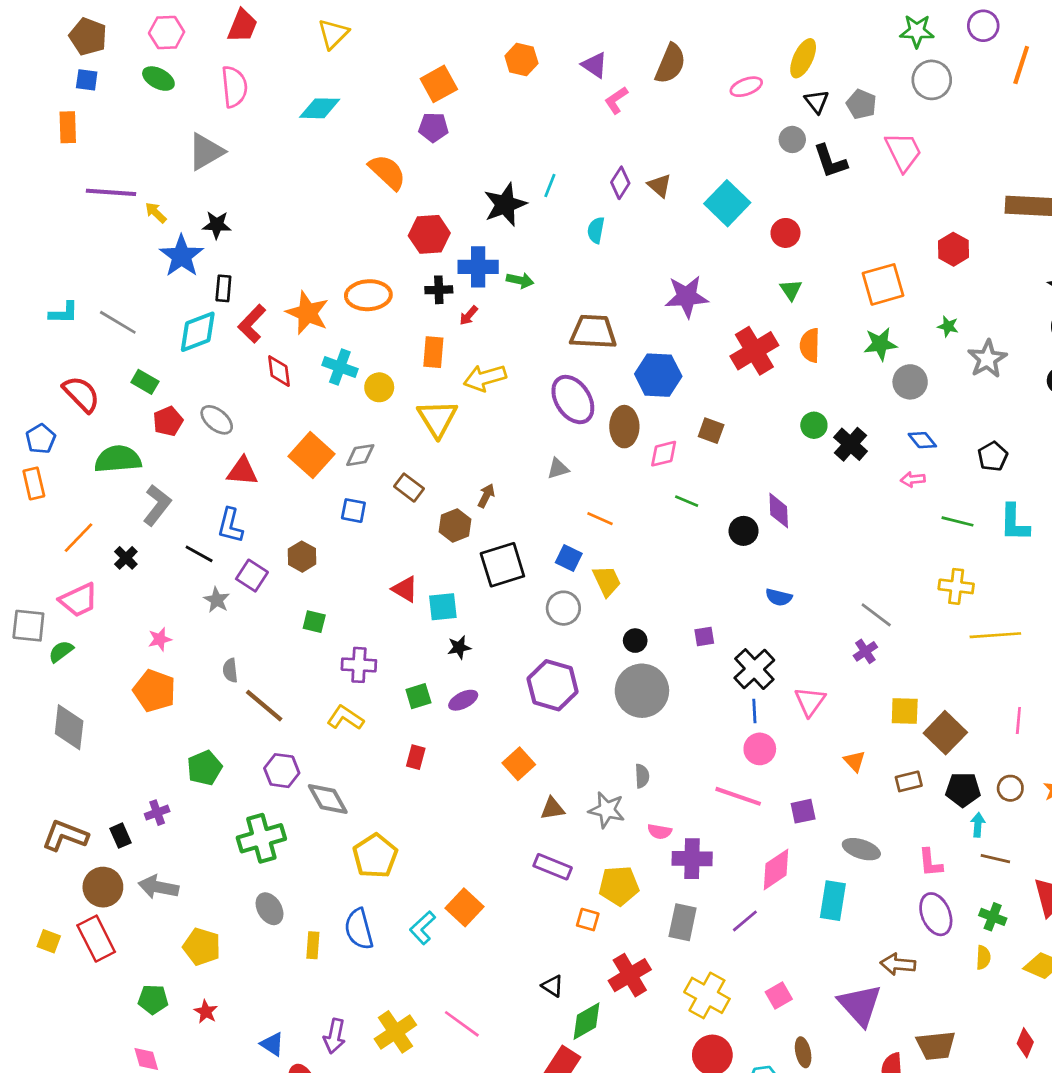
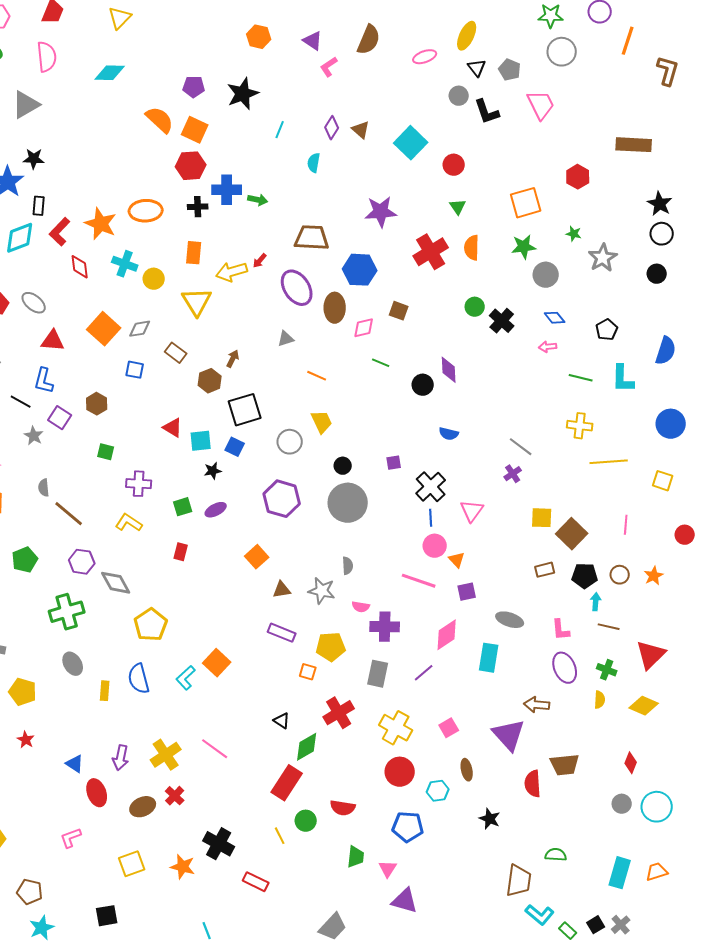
orange square: (439, 84) -> (195, 130), moved, turned -36
black star: (505, 204) -> (243, 94), moved
red arrow: (469, 316) -> (260, 261), moved
blue square: (569, 558) -> (235, 447), moved
orange triangle: (855, 761) -> (457, 560), moved

